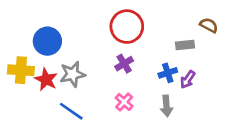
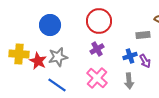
blue circle: (47, 41) -> (50, 25), moved
purple arrow: (188, 79) -> (145, 61), turned -64
pink cross: (124, 102) -> (97, 78), size x1.5

